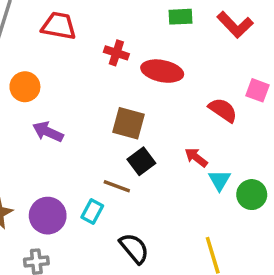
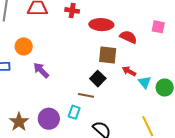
red cross: (116, 53) -> (72, 10), moved
red semicircle: (223, 110) -> (128, 37), moved
brown square: (128, 123) -> (108, 55), moved
purple arrow: (48, 132) -> (41, 70), turned 30

